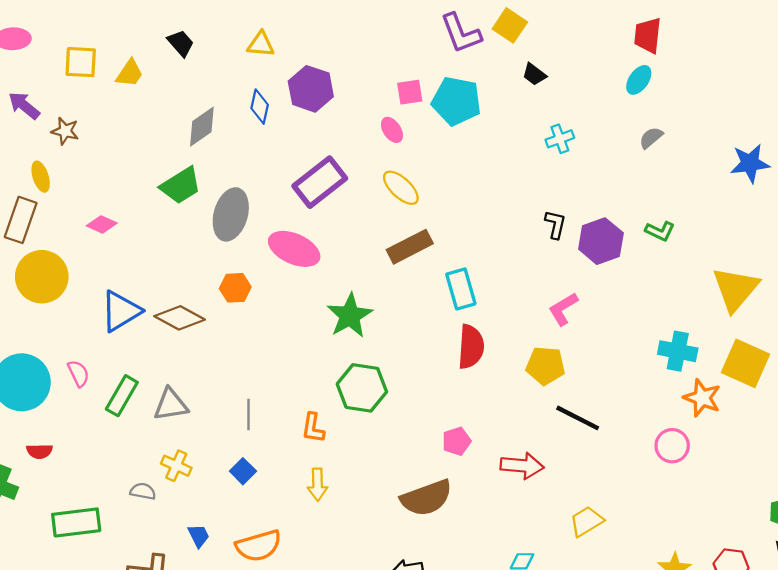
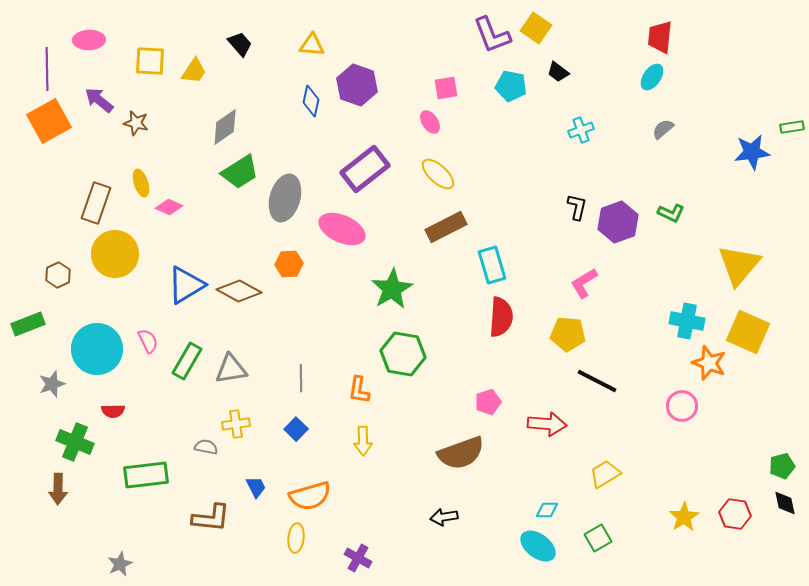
cyan pentagon: (456, 101) -> (511, 86), moved, size x0.7
gray diamond: (202, 127) -> (225, 127), moved
yellow ellipse: (41, 177) -> (141, 183), moved
yellow cross: (176, 466) -> (236, 424), turned -32

